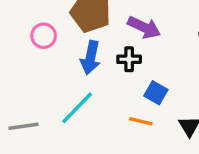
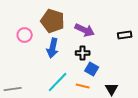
black cross: (129, 59) -> (83, 53), moved
cyan line: (77, 108) -> (58, 82), moved

